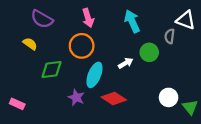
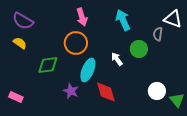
purple semicircle: (42, 19) -> (23, 21), moved
yellow semicircle: (30, 44) -> (20, 43), moved
white arrow: (126, 63) -> (117, 59), turned -96
red diamond: (114, 99) -> (106, 92), turned 40

